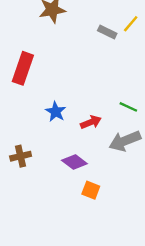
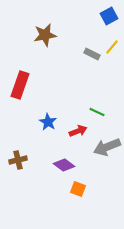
green line: (128, 107) -> (97, 112), moved

